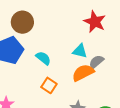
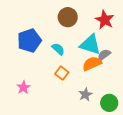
brown circle: (22, 22) -> (68, 17), moved
cyan triangle: (80, 51) -> (90, 45), size x1.6

